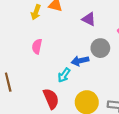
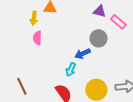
purple triangle: (89, 19) -> (99, 11), moved
pink semicircle: (37, 46) -> (37, 38), moved

